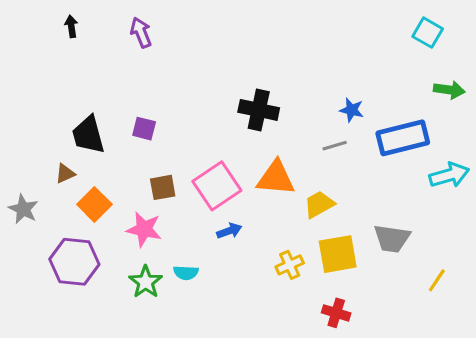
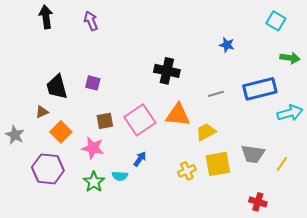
black arrow: (71, 26) -> (46, 17), size x1.6
blue star: (352, 110) -> (227, 45), moved
blue arrow: (229, 231) -> (140, 159), moved, turned -35
yellow line: (437, 280) -> (282, 164), moved
red cross: (336, 313) -> (258, 202), moved

